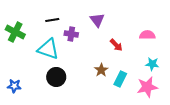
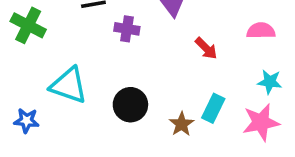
cyan triangle: (48, 49) -> (69, 85), moved
brown star: (101, 70) -> (182, 124), moved
black circle: (56, 77) -> (130, 105), moved

